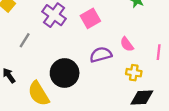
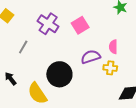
pink semicircle: (127, 44) -> (113, 47), turned 40
yellow cross: (134, 73) -> (110, 68), moved

